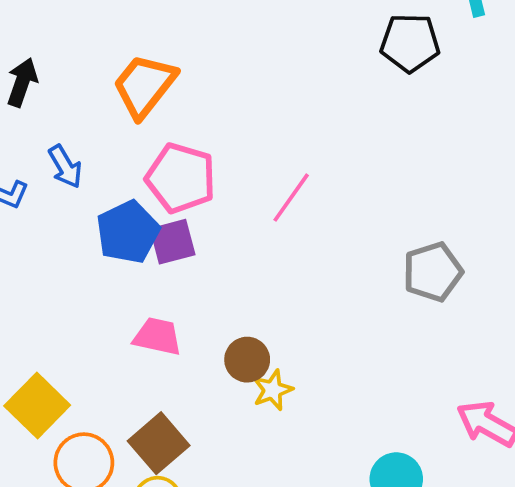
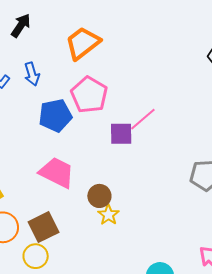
purple square: (173, 242) -> (121, 134), moved
pink trapezoid: (157, 336) -> (57, 173), size x1.4
yellow star: (273, 390) -> (108, 215), turned -30

